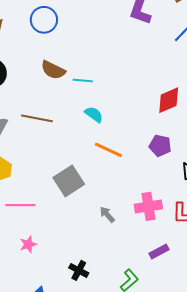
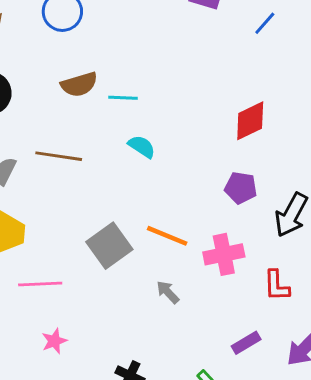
brown semicircle: (53, 70) -> (79, 84), turned -40
orange line: (108, 150) -> (167, 236), moved
pink cross: (148, 206) -> (224, 254), moved

